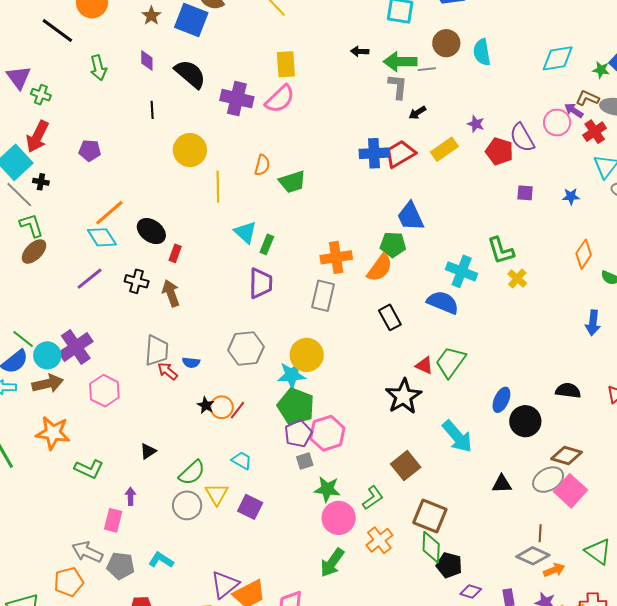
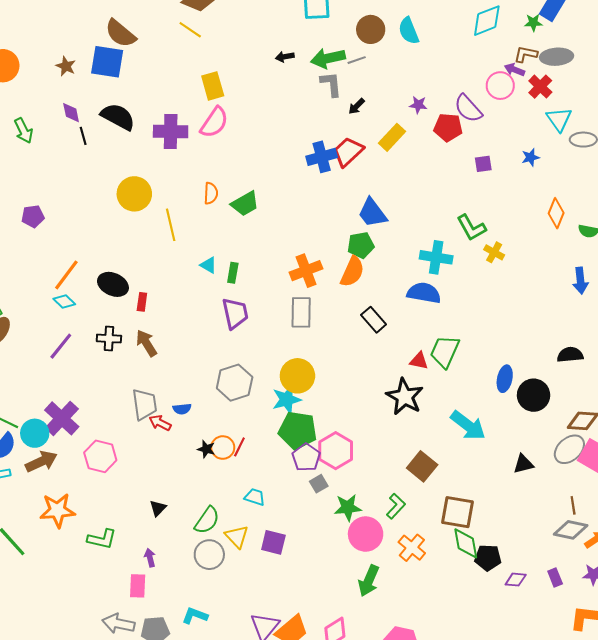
black line: (152, 110) -> (83, 136), moved
cyan triangle: (245, 232) -> (209, 265), size x0.7
cyan diamond: (102, 237) -> (64, 302), size x0.7

